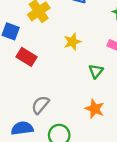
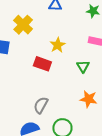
red rectangle: (27, 57) -> (42, 64), moved

